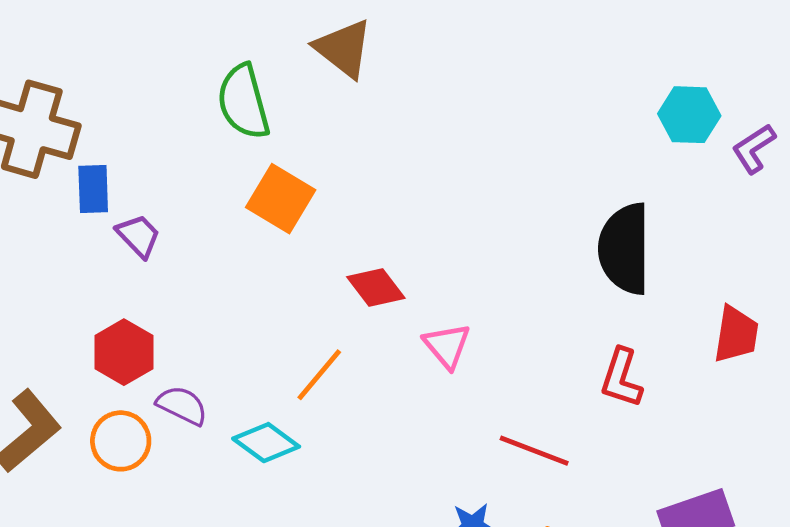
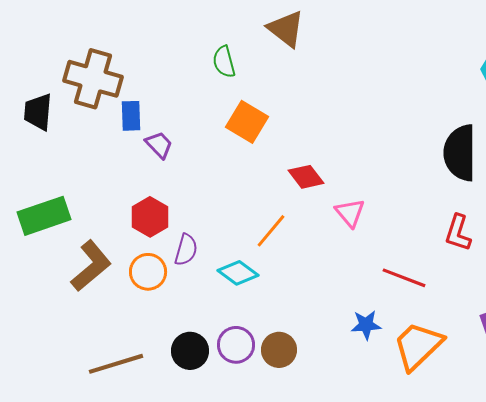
green semicircle: (243, 102) -> (224, 62), size x0.7
purple semicircle: (182, 405) -> (186, 250), turned 80

